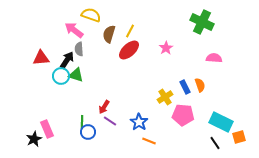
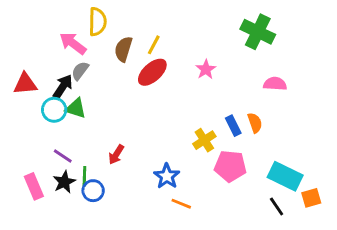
yellow semicircle: (91, 15) -> (97, 22), turned 72
gray semicircle: (79, 49) -> (80, 71), turned 40
purple line: (110, 121) -> (63, 156), moved
black star: (34, 139) -> (64, 182), moved

